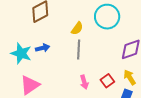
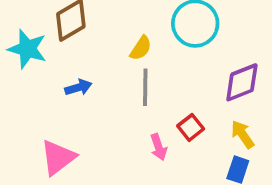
cyan star: (21, 53) -> (27, 49), moved
red square: (107, 81) -> (191, 127), moved

